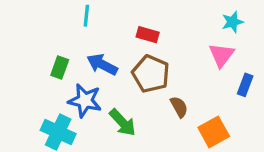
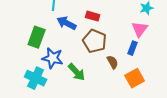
blue arrow: (102, 64) -> (67, 23), moved
green rectangle: (60, 68) -> (37, 37), size x1.5
blue rectangle: (245, 85) -> (133, 48), moved

